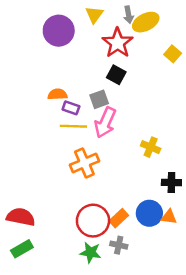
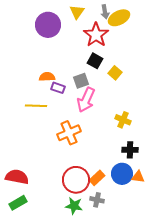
yellow square: (173, 54) -> (115, 73), moved
yellow line: (73, 126) -> (36, 106), moved
black cross: (171, 183) -> (130, 150), moved

